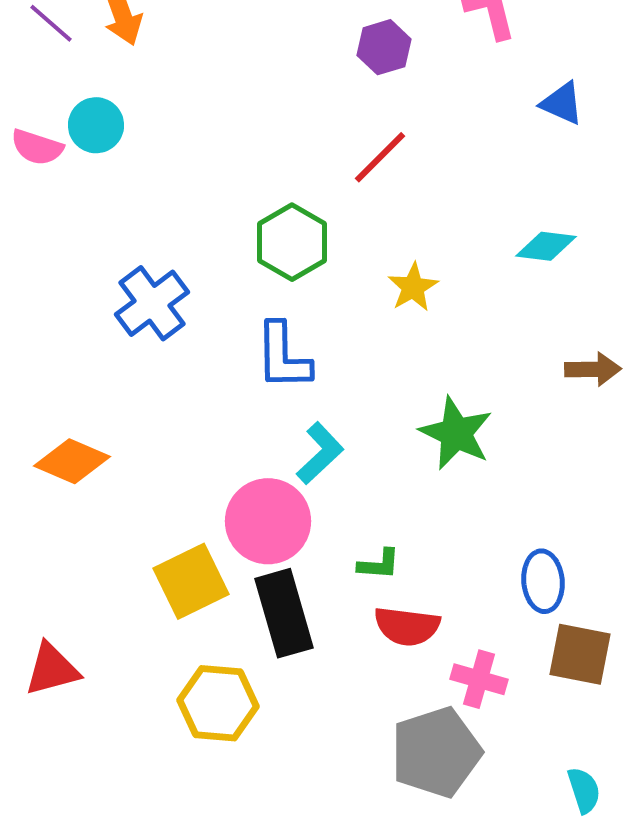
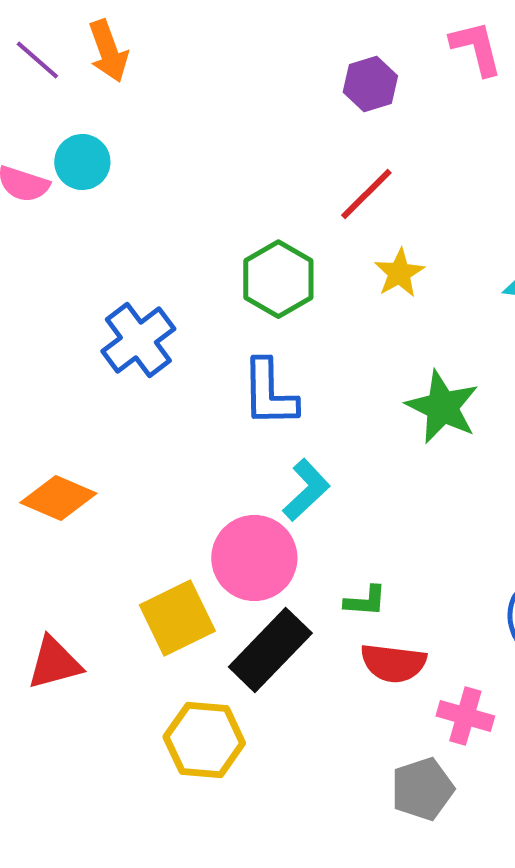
yellow star: (413, 287) -> (399, 273), moved
green star: (456, 433) -> (442, 407), moved
black rectangle: (284, 613) -> (270, 650), turned 60
red triangle: (52, 669) -> (54, 663), moved
gray pentagon: (436, 752) -> (422, 789), size x0.7

